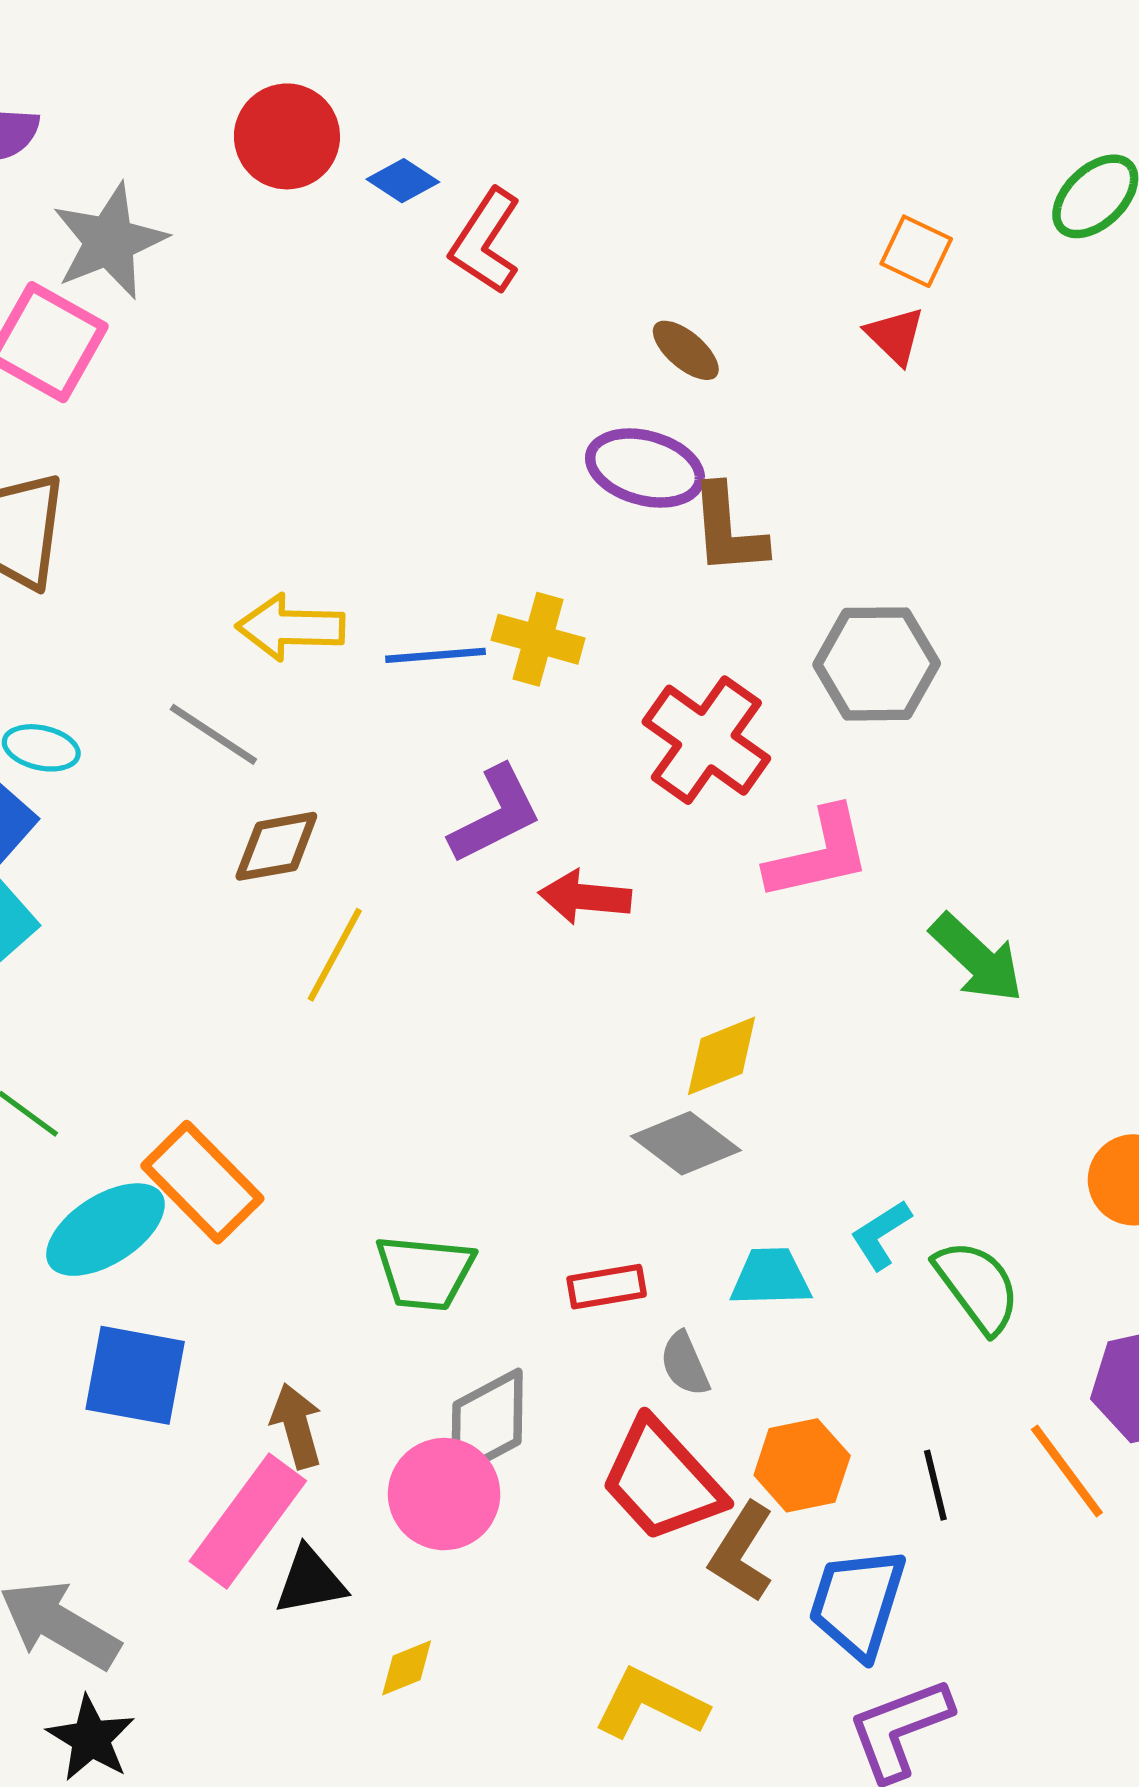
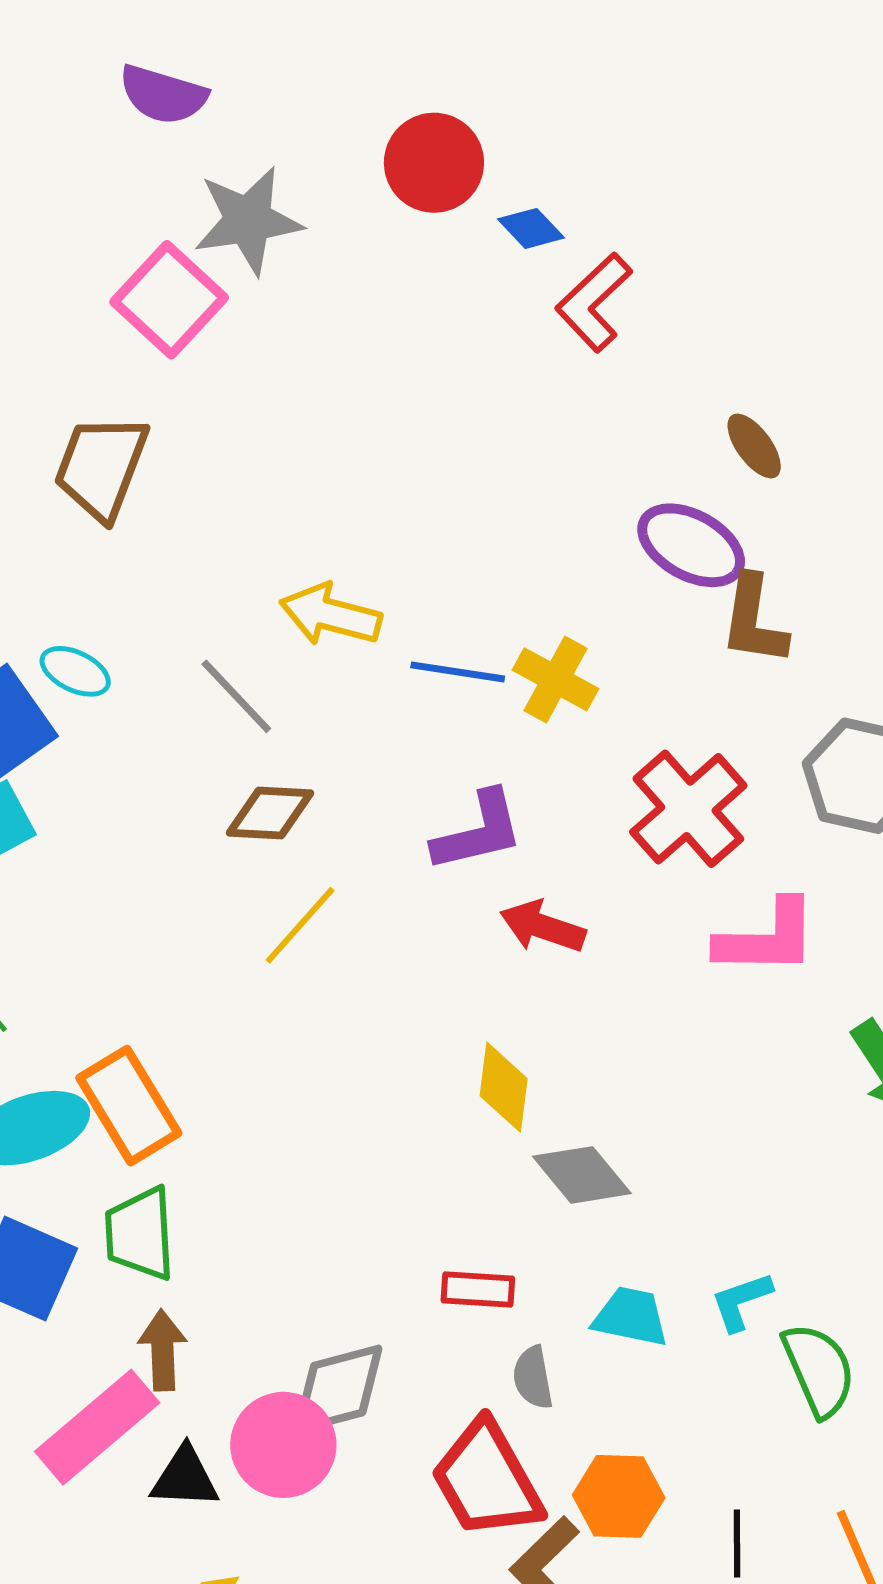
yellow diamond: (722, 1056) -> (504, 1087), moved, turned -74
green trapezoid: (425, 1273) -> (140, 1234), moved, turned 68
black triangle: (310, 1581) -> (185, 1478), moved

